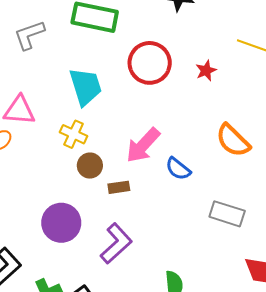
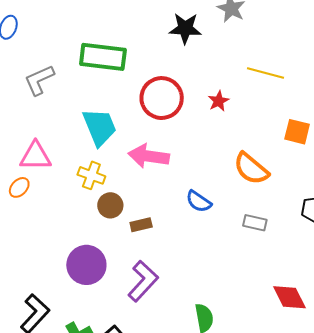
pink arrow: (143, 145) -> (149, 156), moved, turned 60
gray rectangle: (227, 214) -> (255, 223), moved, size x0.7

